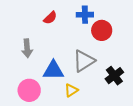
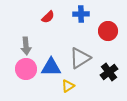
red circle: (102, 30) -> (108, 31), moved
pink circle: (29, 90) -> (26, 69), moved

